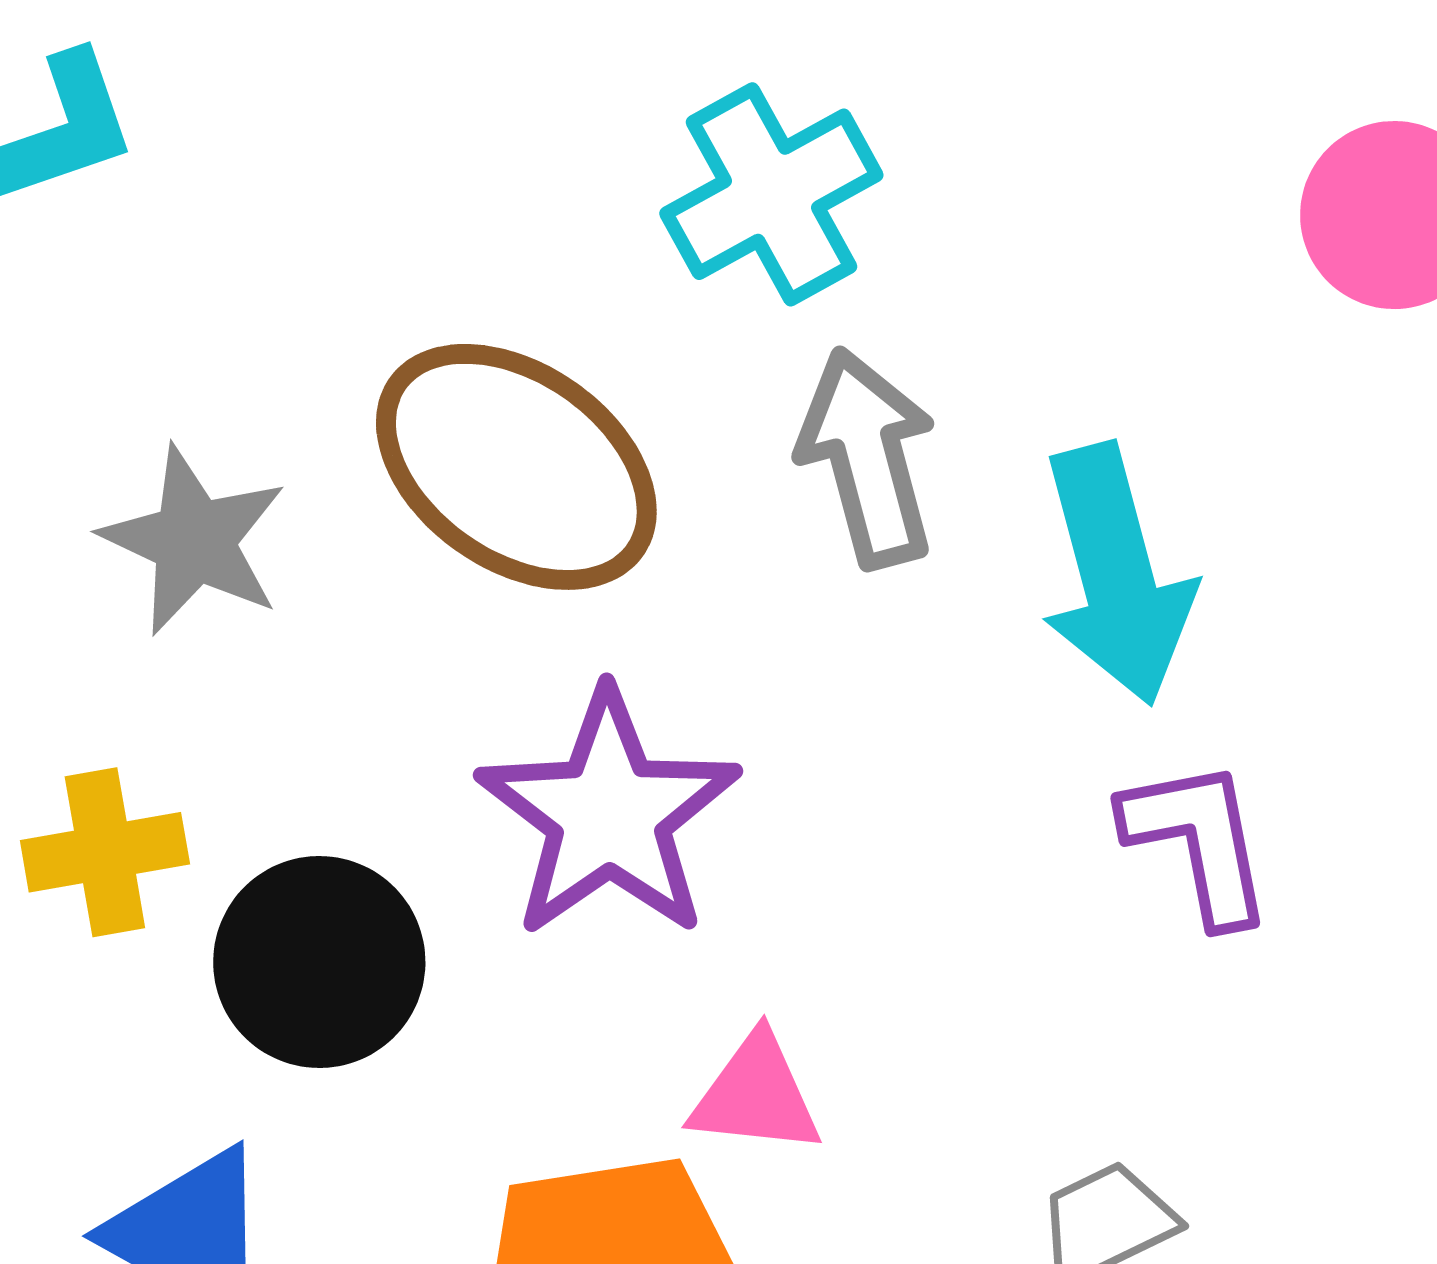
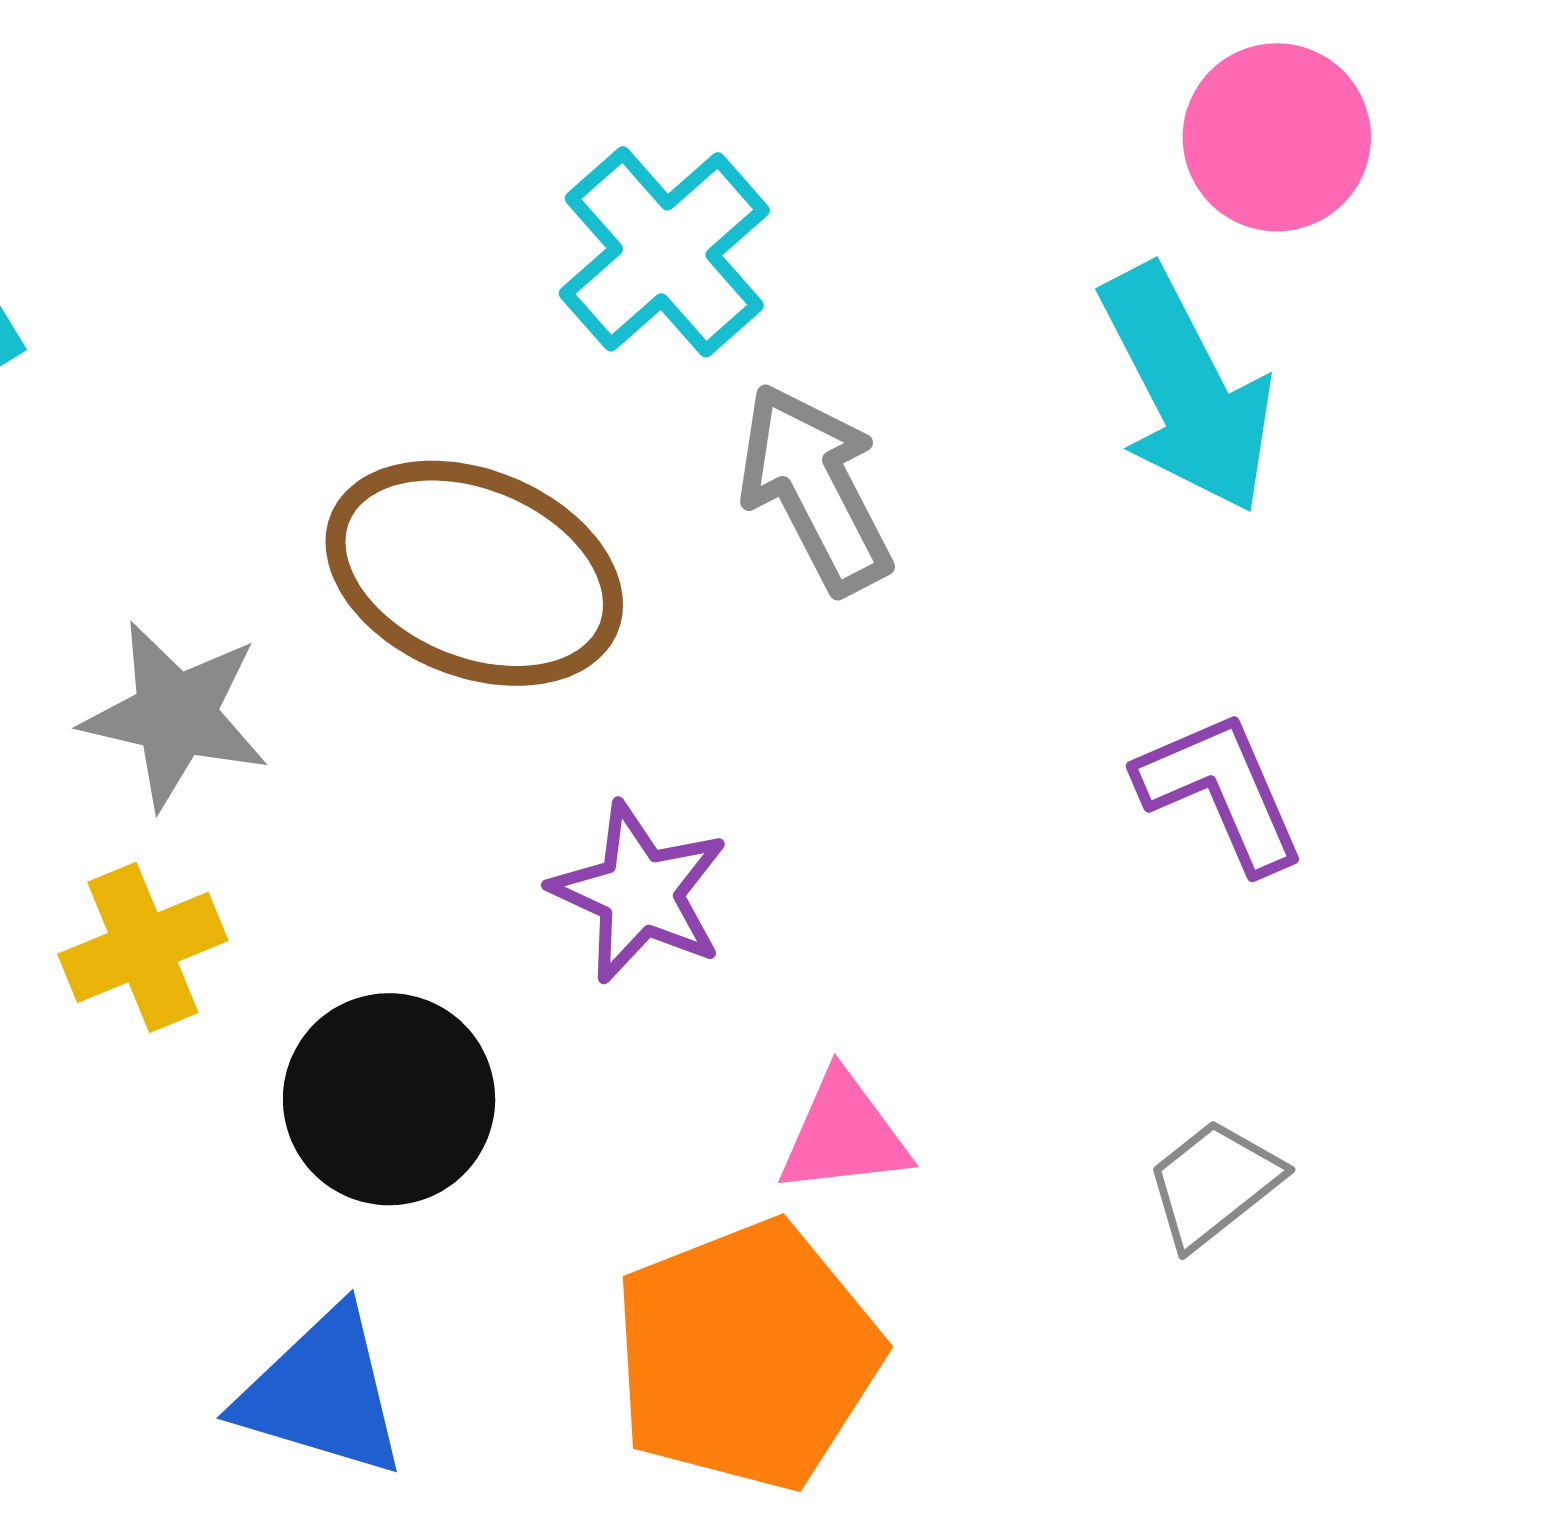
cyan arrow: (1116, 575) -> (1187, 389), moved
purple star: (609, 814) -> (640, 893), size x0.7
yellow cross: (105, 852) -> (143, 947), moved

